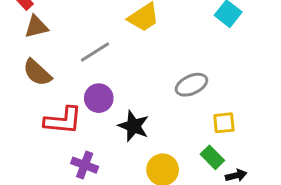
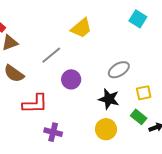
purple circle: (99, 98) -> (71, 79), moved
black star: (134, 126) -> (109, 99), moved

